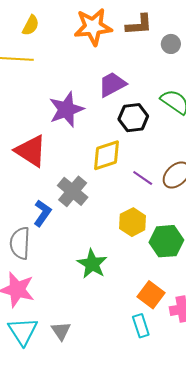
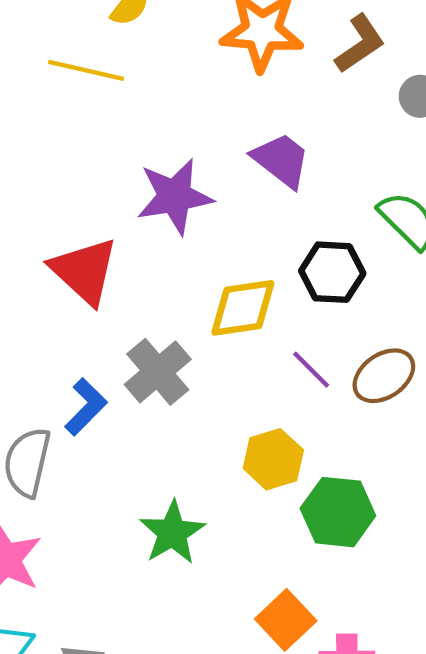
brown L-shape: (139, 25) -> (360, 44), turned -40
purple trapezoid: (112, 84) -> (281, 160), turned 56
black hexagon: (133, 118) -> (332, 272), moved

